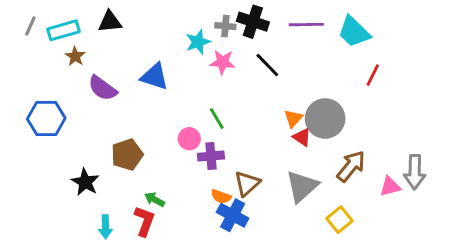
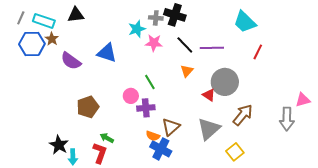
purple line: (306, 25) -> (212, 48), moved
cyan rectangle: (64, 30) -> (44, 21), turned 35
blue hexagon: (46, 118) -> (32, 44), moved
orange triangle: (293, 118) -> (187, 71), moved
black star: (85, 182) -> (59, 145), moved
pink triangle: (390, 186) -> (303, 100), moved

